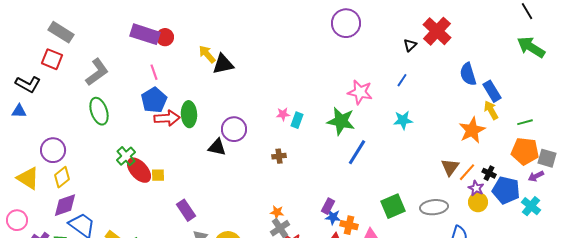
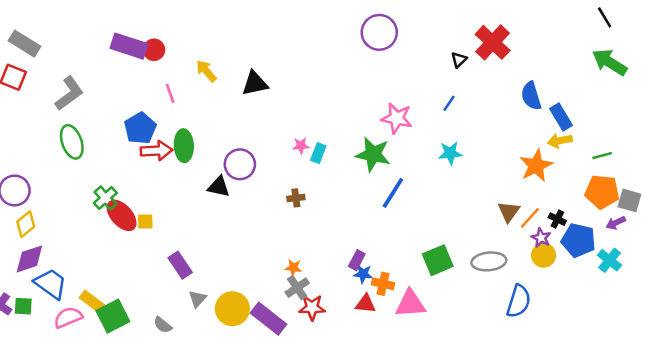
black triangle: (223, 64) -> (255, 83), moved
pink line: (154, 72) -> (170, 93), moved
yellow arrow: (491, 110) -> (560, 141), turned -72

